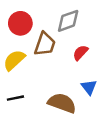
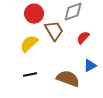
brown trapezoid: (45, 44) -> (54, 31), turned -50
blue triangle: (89, 87) -> (90, 66), turned 40

